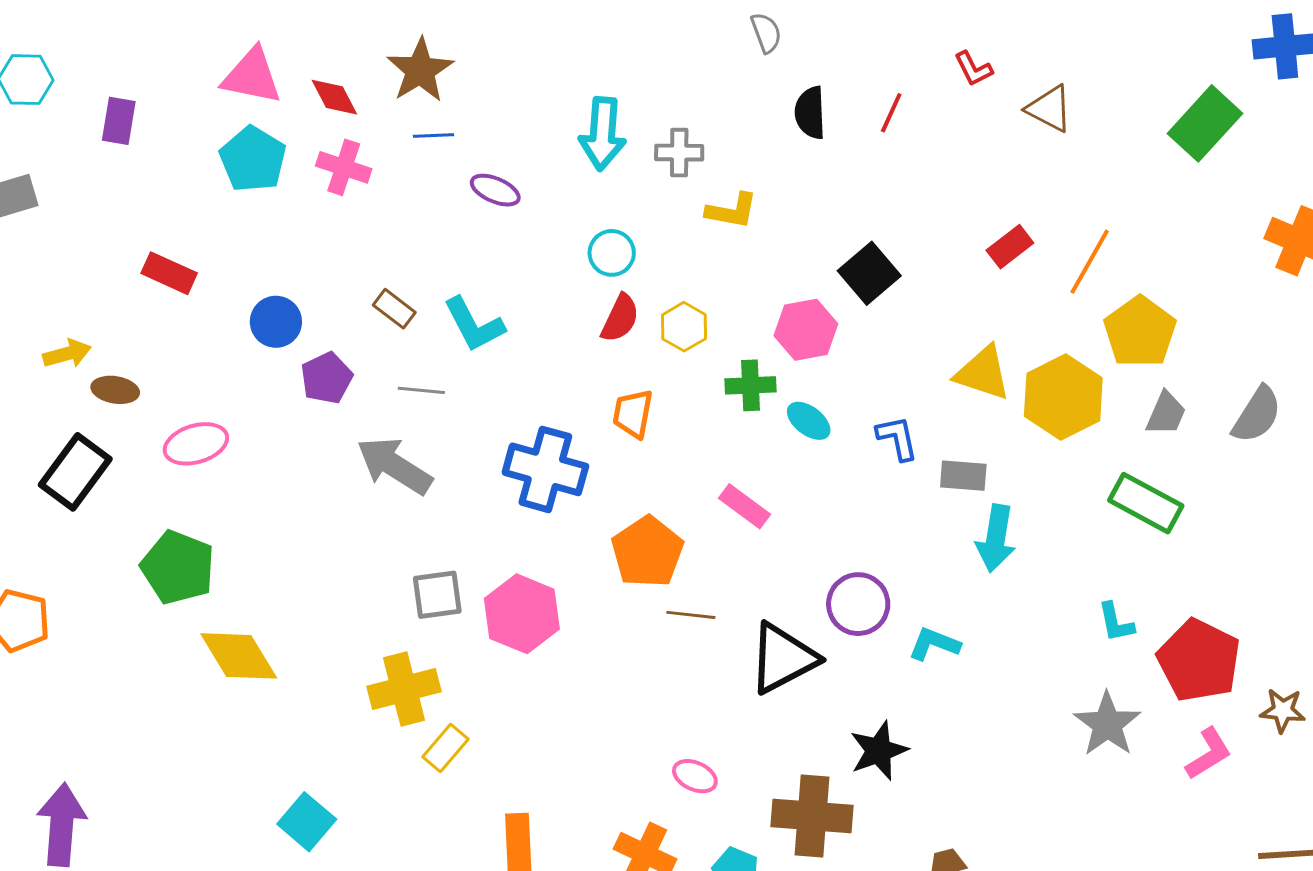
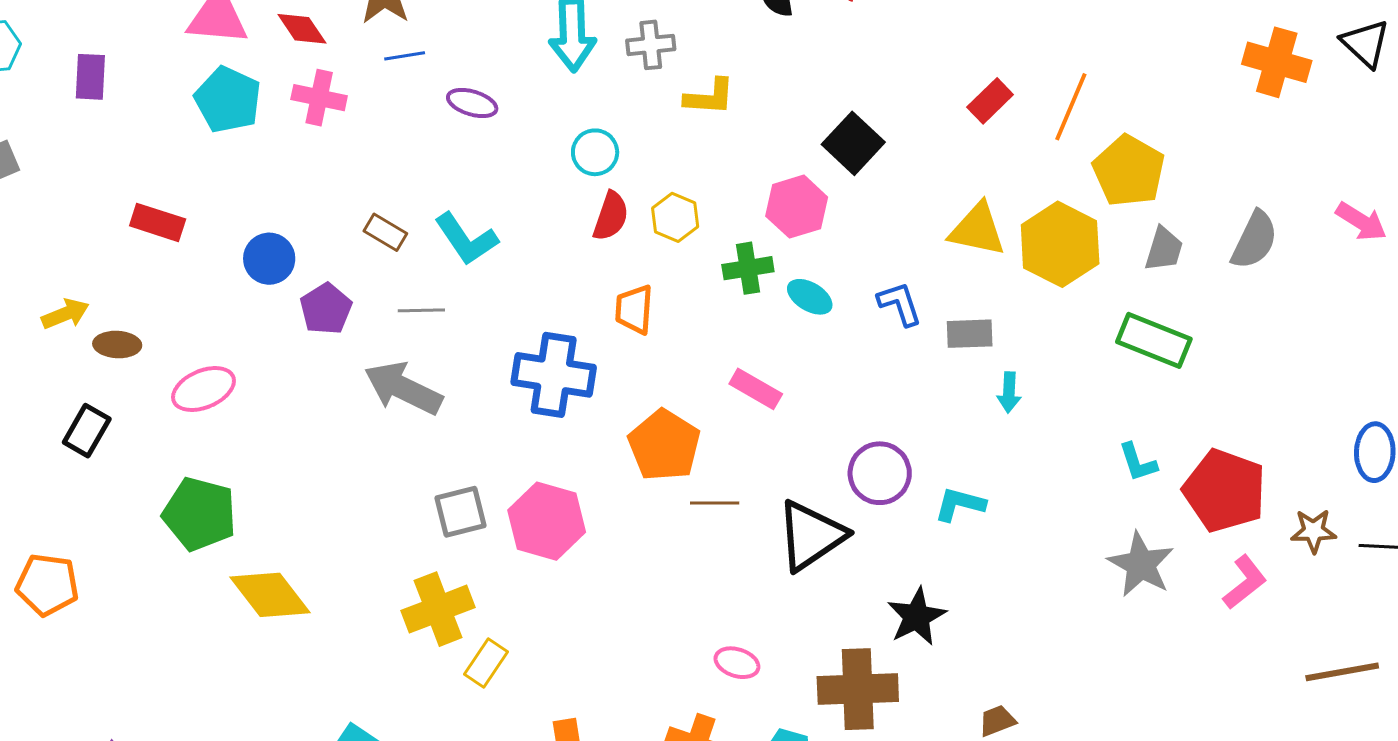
black rectangle: (75, 472) -> (87, 431), size x0.7
cyan arrow: (996, 538) -> (1009, 392), size x0.6

